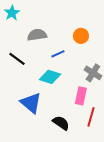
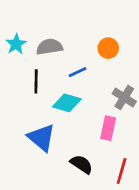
cyan star: (12, 13) -> (16, 44), moved
black line: (17, 59) -> (36, 81), moved, turned 54
red line: (91, 117) -> (122, 171), moved

